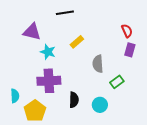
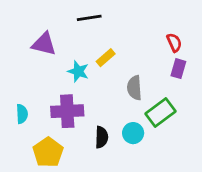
cyan star: (48, 52) -> (78, 71), moved
green rectangle: (117, 82) -> (161, 113), size x1.5
cyan semicircle: (15, 96) -> (22, 114), moved
cyan circle: (100, 105) -> (133, 133), moved

